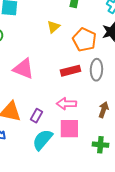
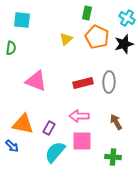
orange pentagon: (84, 40) -> (97, 37), moved
brown arrow: (103, 110) -> (116, 122), turned -49

